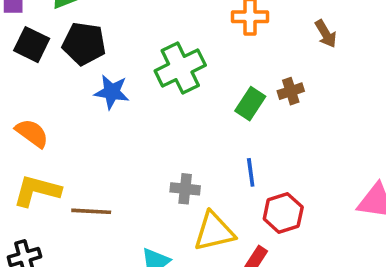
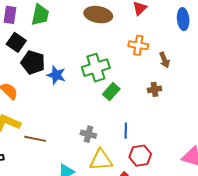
brown arrow: (326, 34) -> (164, 60), moved
black pentagon: (84, 44) -> (33, 62), moved
green rectangle: (250, 104) -> (111, 92), moved

